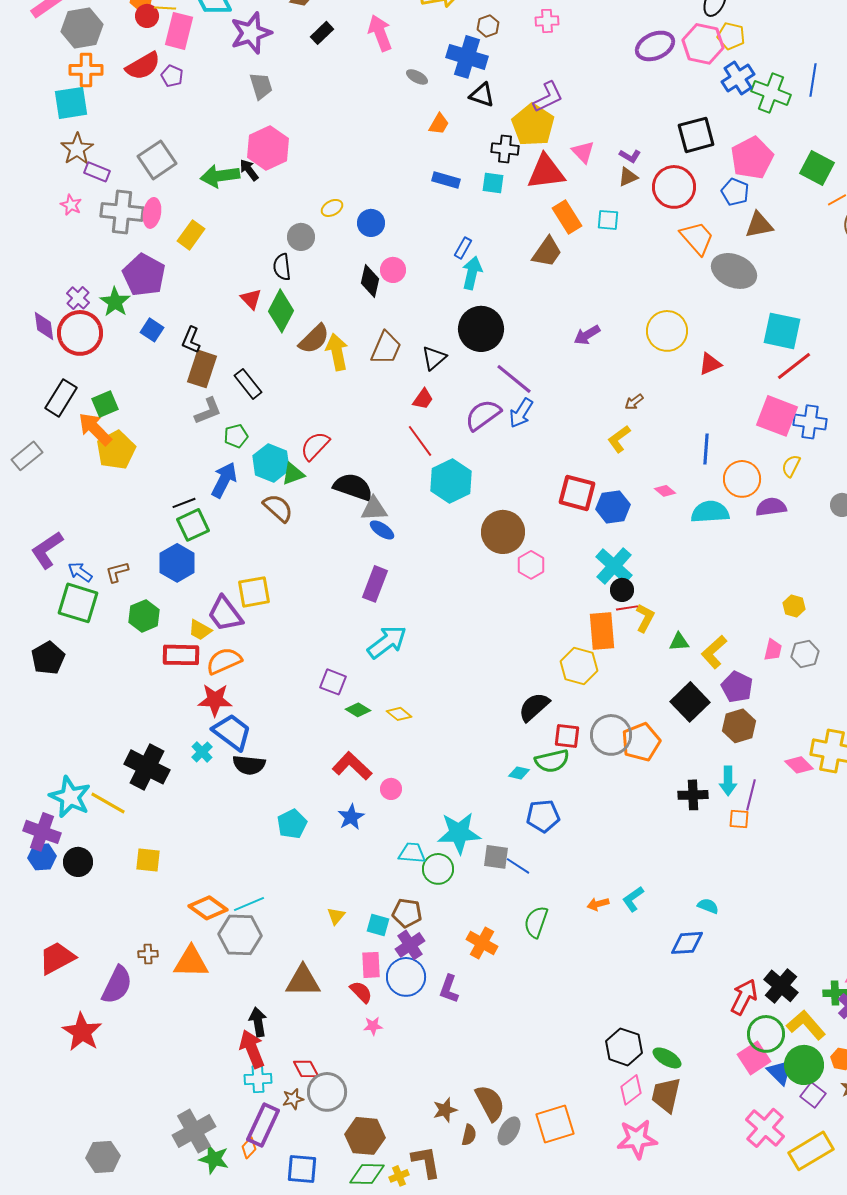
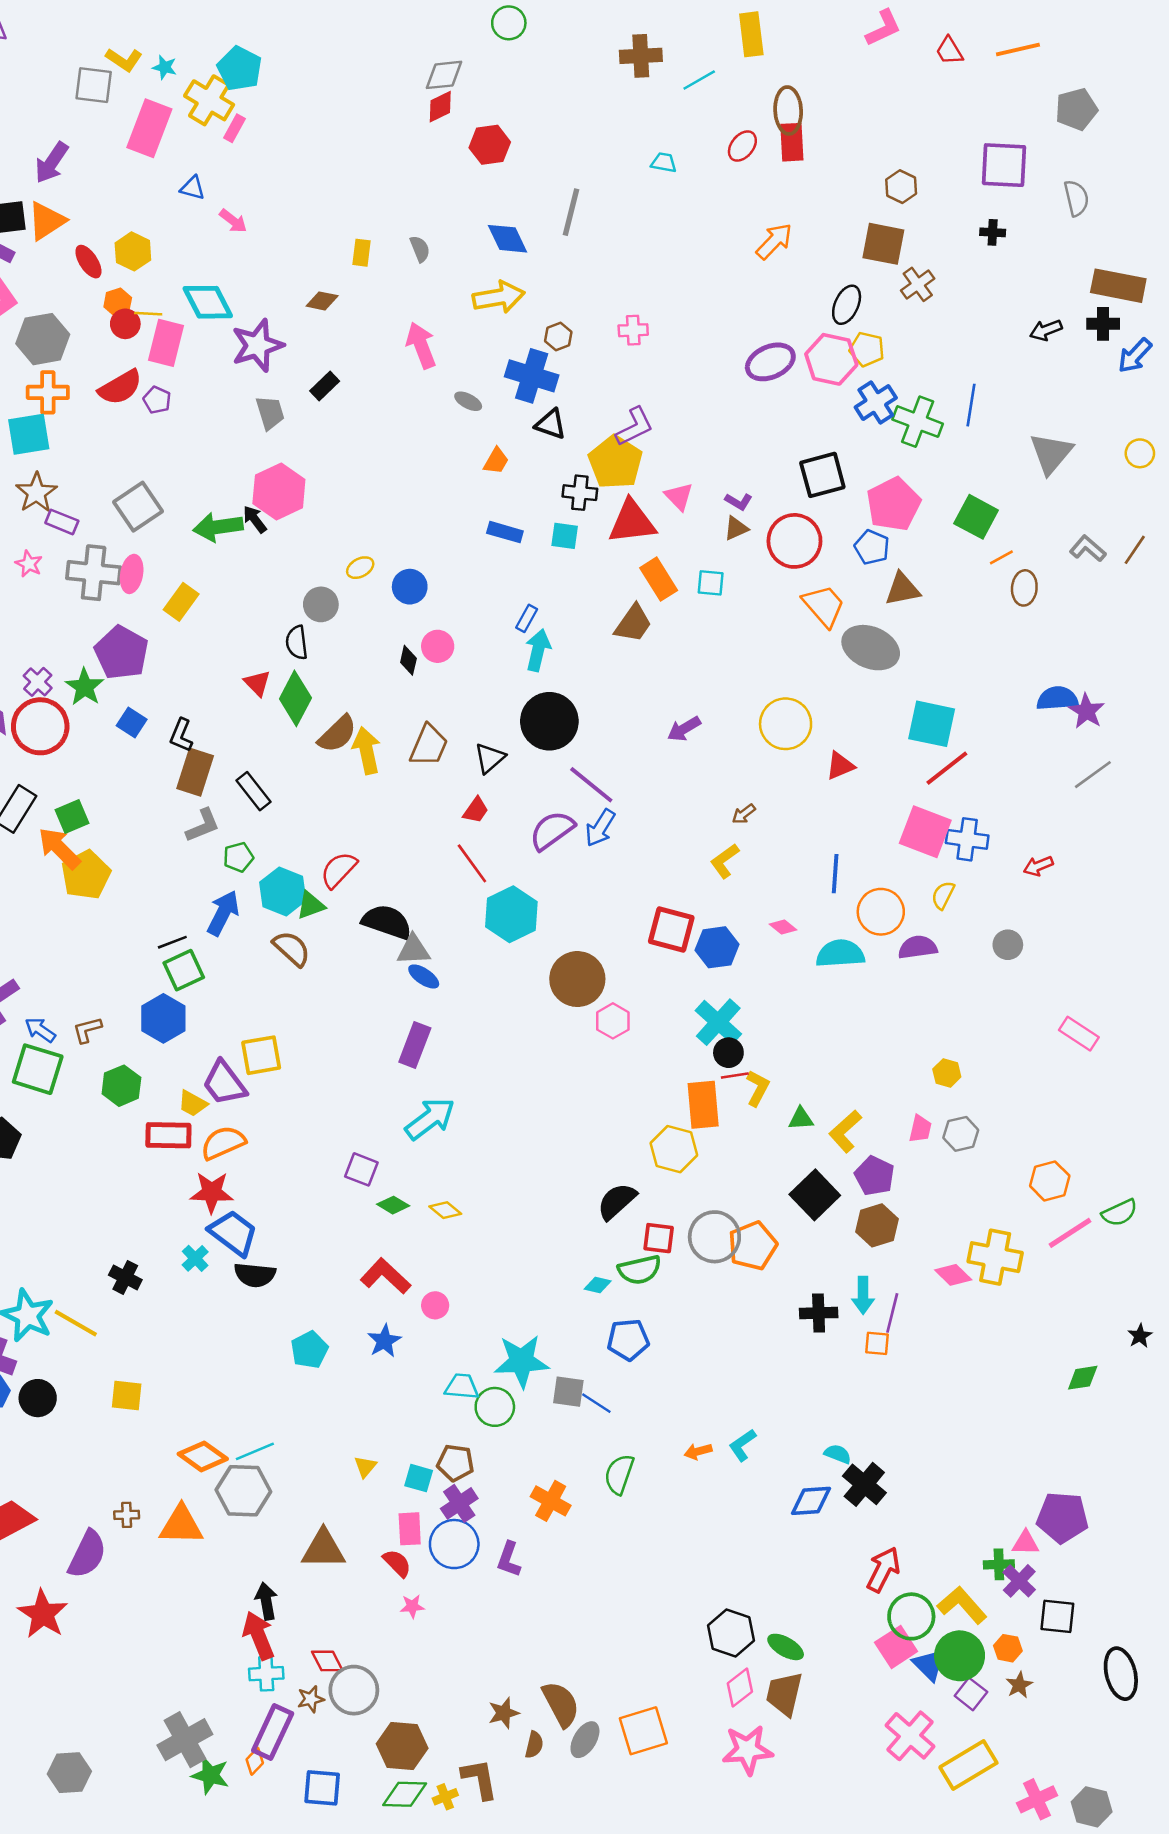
black rectangle: (322, 33) -> (325, 386), moved
black diamond: (370, 281) -> (408, 660), size x0.7
black cross: (147, 767) -> (125, 1277), size x0.6
black cross: (781, 986) -> (864, 1484), moved

